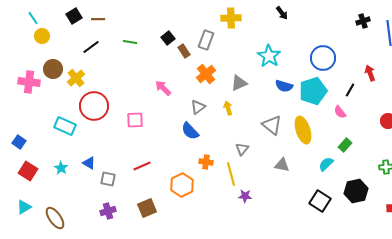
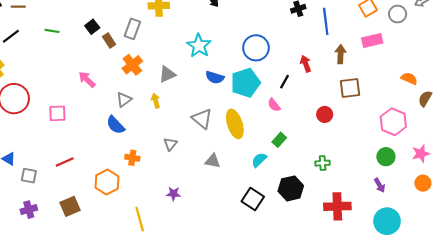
yellow line: (231, 174) -> (140, 219), moved

